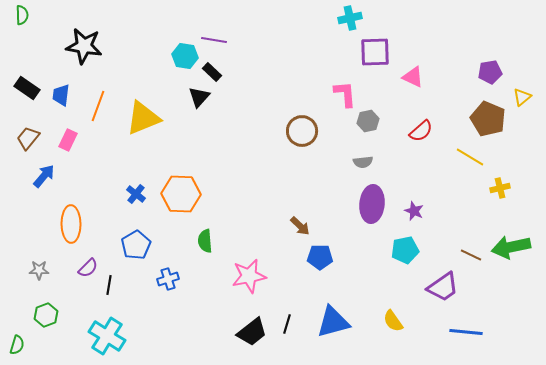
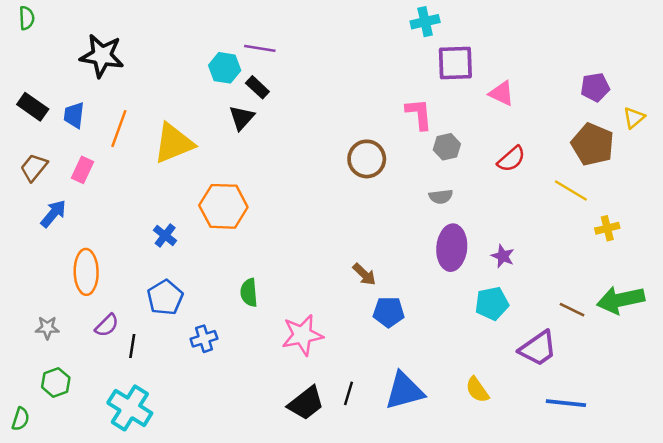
orange hexagon: (181, 194) -> (223, 206), moved

